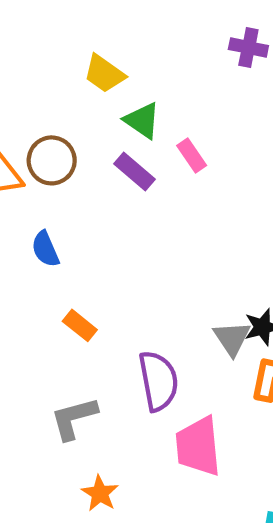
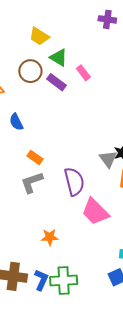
brown circle: (52, 160) -> (30, 71), moved
gray L-shape: (74, 418) -> (32, 182), moved
pink trapezoid: (198, 446) -> (95, 212), turned -36
orange star: (100, 493) -> (50, 237), turned -30

